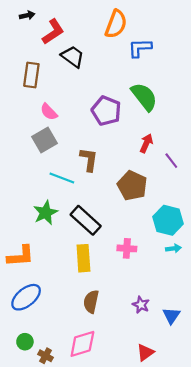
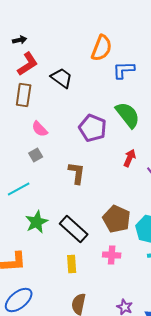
red L-shape: (53, 32) -> (28, 64), moved
gray square: (44, 140) -> (36, 155), size x0.6
cyan line: (62, 178) -> (19, 189), moved, turned -50
brown pentagon: (132, 186) -> (117, 219), moved
yellow rectangle: (83, 258) -> (72, 264), size x0.7

